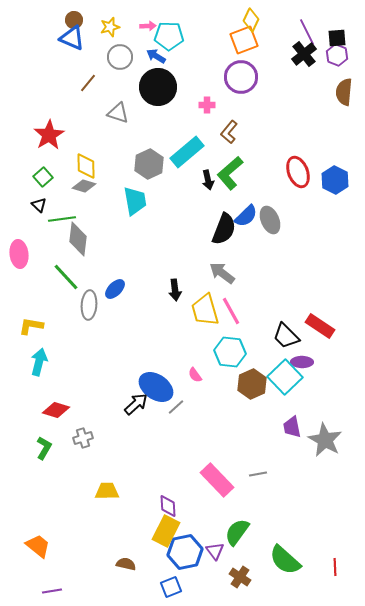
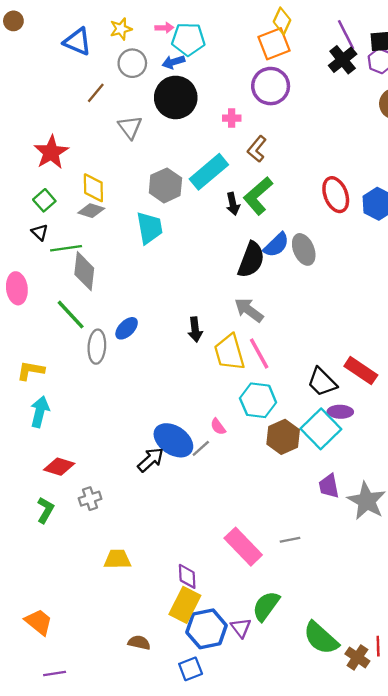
brown circle: (74, 20) -> (13, 21), moved
blue arrow: (156, 56) -> (173, 62), turned -48
gray triangle: (118, 113) -> (130, 127), turned 35
gray line: (176, 407) -> (201, 448), moved
brown cross: (240, 577) -> (357, 657), moved

